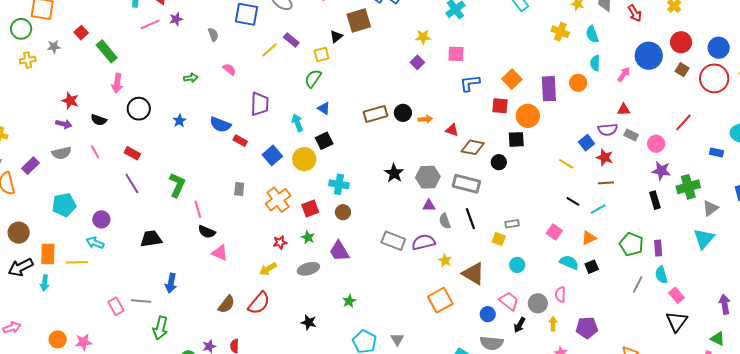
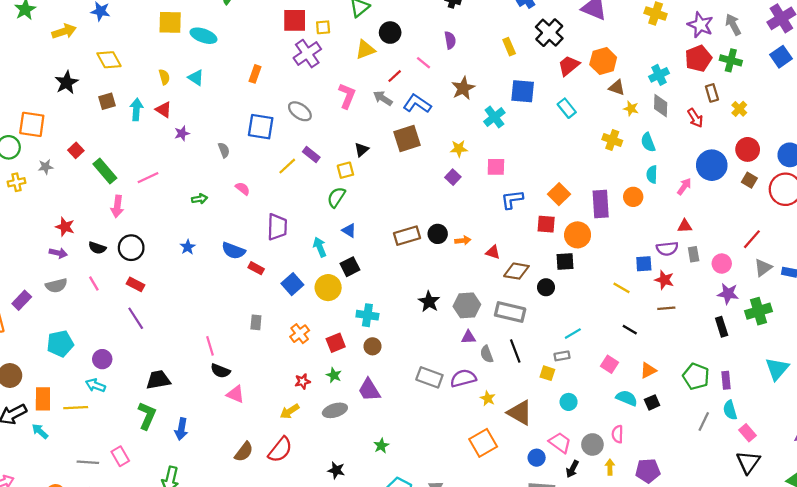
brown square: (359, 20) -> (407, 139), moved
pink line: (150, 24) -> (148, 178), moved
black circle: (139, 109) -> (131, 248), moved
gray rectangle: (631, 135) -> (694, 254), turned 56
blue square: (587, 143) -> (644, 264), turned 35
green L-shape: (177, 185) -> (147, 416), moved
orange cross: (278, 200) -> (300, 334), size x0.7
gray triangle: (710, 208) -> (763, 268), moved
cyan line: (598, 209) -> (573, 334), moved
cyan arrow: (45, 283) -> (40, 431), turned 126
gray line: (141, 301) -> (88, 462), moved

